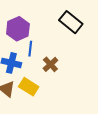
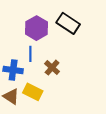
purple hexagon: (18, 29) -> (37, 28), moved

